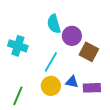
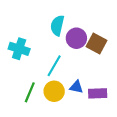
cyan semicircle: (54, 24) -> (57, 25), turned 30
brown square: (89, 52) -> (97, 44), moved
green line: (18, 96) -> (30, 92), moved

